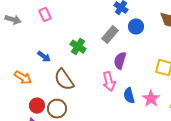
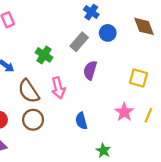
pink arrow: (109, 82) -> (58, 88), moved
blue semicircle: (129, 96) -> (81, 121), moved
brown circle: (57, 109) -> (33, 120), moved

